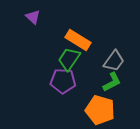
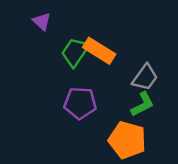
green trapezoid: (69, 59) -> (75, 52), moved

